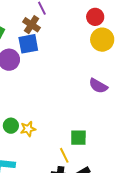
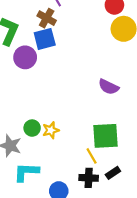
purple semicircle: (98, 86) -> (109, 87), moved
green square: (78, 138) -> (106, 136), size x1.5

